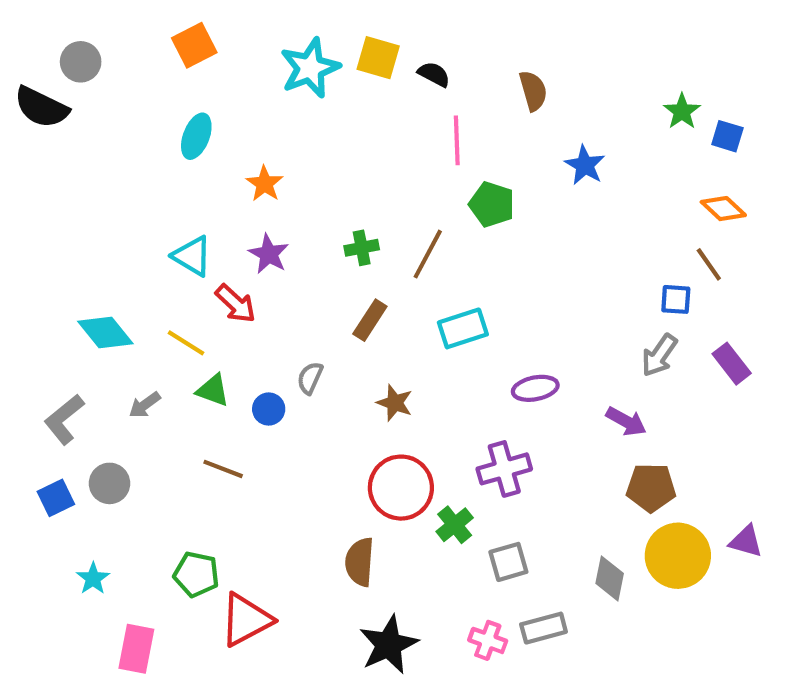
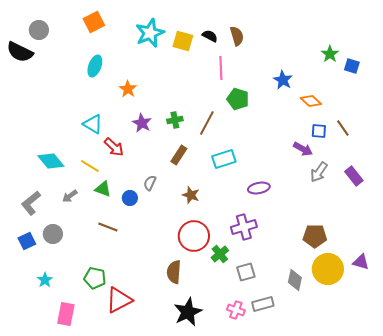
yellow square: (378, 58) -> (183, 41), moved
brown semicircle: (533, 91) -> (237, 36), moved
orange diamond: (723, 209) -> (311, 101), moved
purple star: (269, 254) -> (142, 123), moved
blue square: (676, 299) -> (319, 131), moved
purple arrow: (626, 421) -> (303, 149), moved

